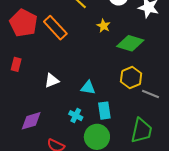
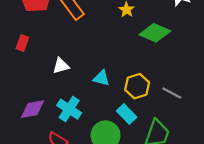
yellow hexagon: (131, 78) -> (137, 86), moved
cyan rectangle: (104, 111) -> (127, 114), moved, turned -42
cyan cross: (76, 116) -> (69, 109), moved, size x1.5

